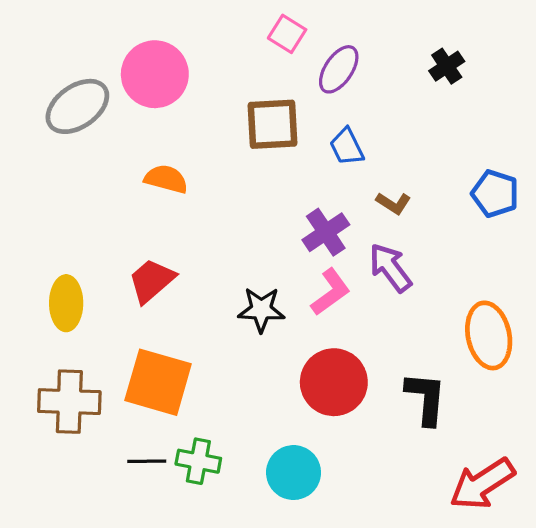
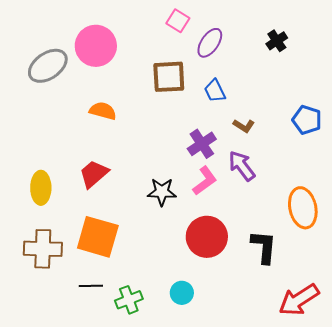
green cross: (198, 461) -> (129, 300), moved, turned -32
cyan circle: (294, 473) -> (182, 293), size x0.7

